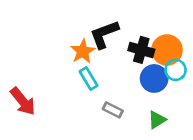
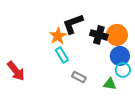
cyan circle: (176, 70) -> (123, 70), moved
blue circle: (154, 78) -> (120, 56), moved
green triangle: (157, 120) -> (110, 84), turned 40

